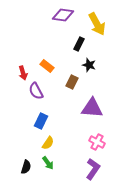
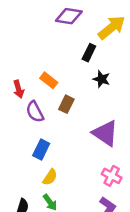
yellow arrow: (97, 24) -> (112, 27), turned -100
brown rectangle: (72, 82) -> (66, 104), moved
purple triangle: (92, 108) -> (105, 133), turned 30

